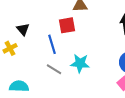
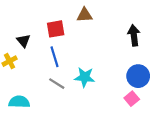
red square: (67, 25) -> (56, 29), moved

